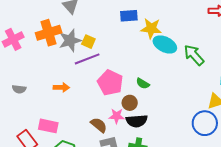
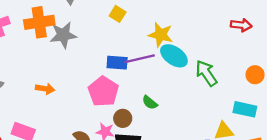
blue rectangle: (129, 16) -> (117, 63), moved
yellow square: (88, 42) -> (118, 14), moved
purple line: (87, 59) -> (140, 59), moved
green semicircle: (143, 83) -> (150, 103), moved

